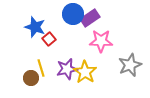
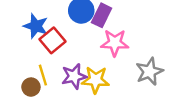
purple rectangle: (90, 18) -> (102, 15), turned -30
red square: (49, 39) -> (53, 40), size x1.5
yellow star: (85, 72) -> (96, 80), turned -30

